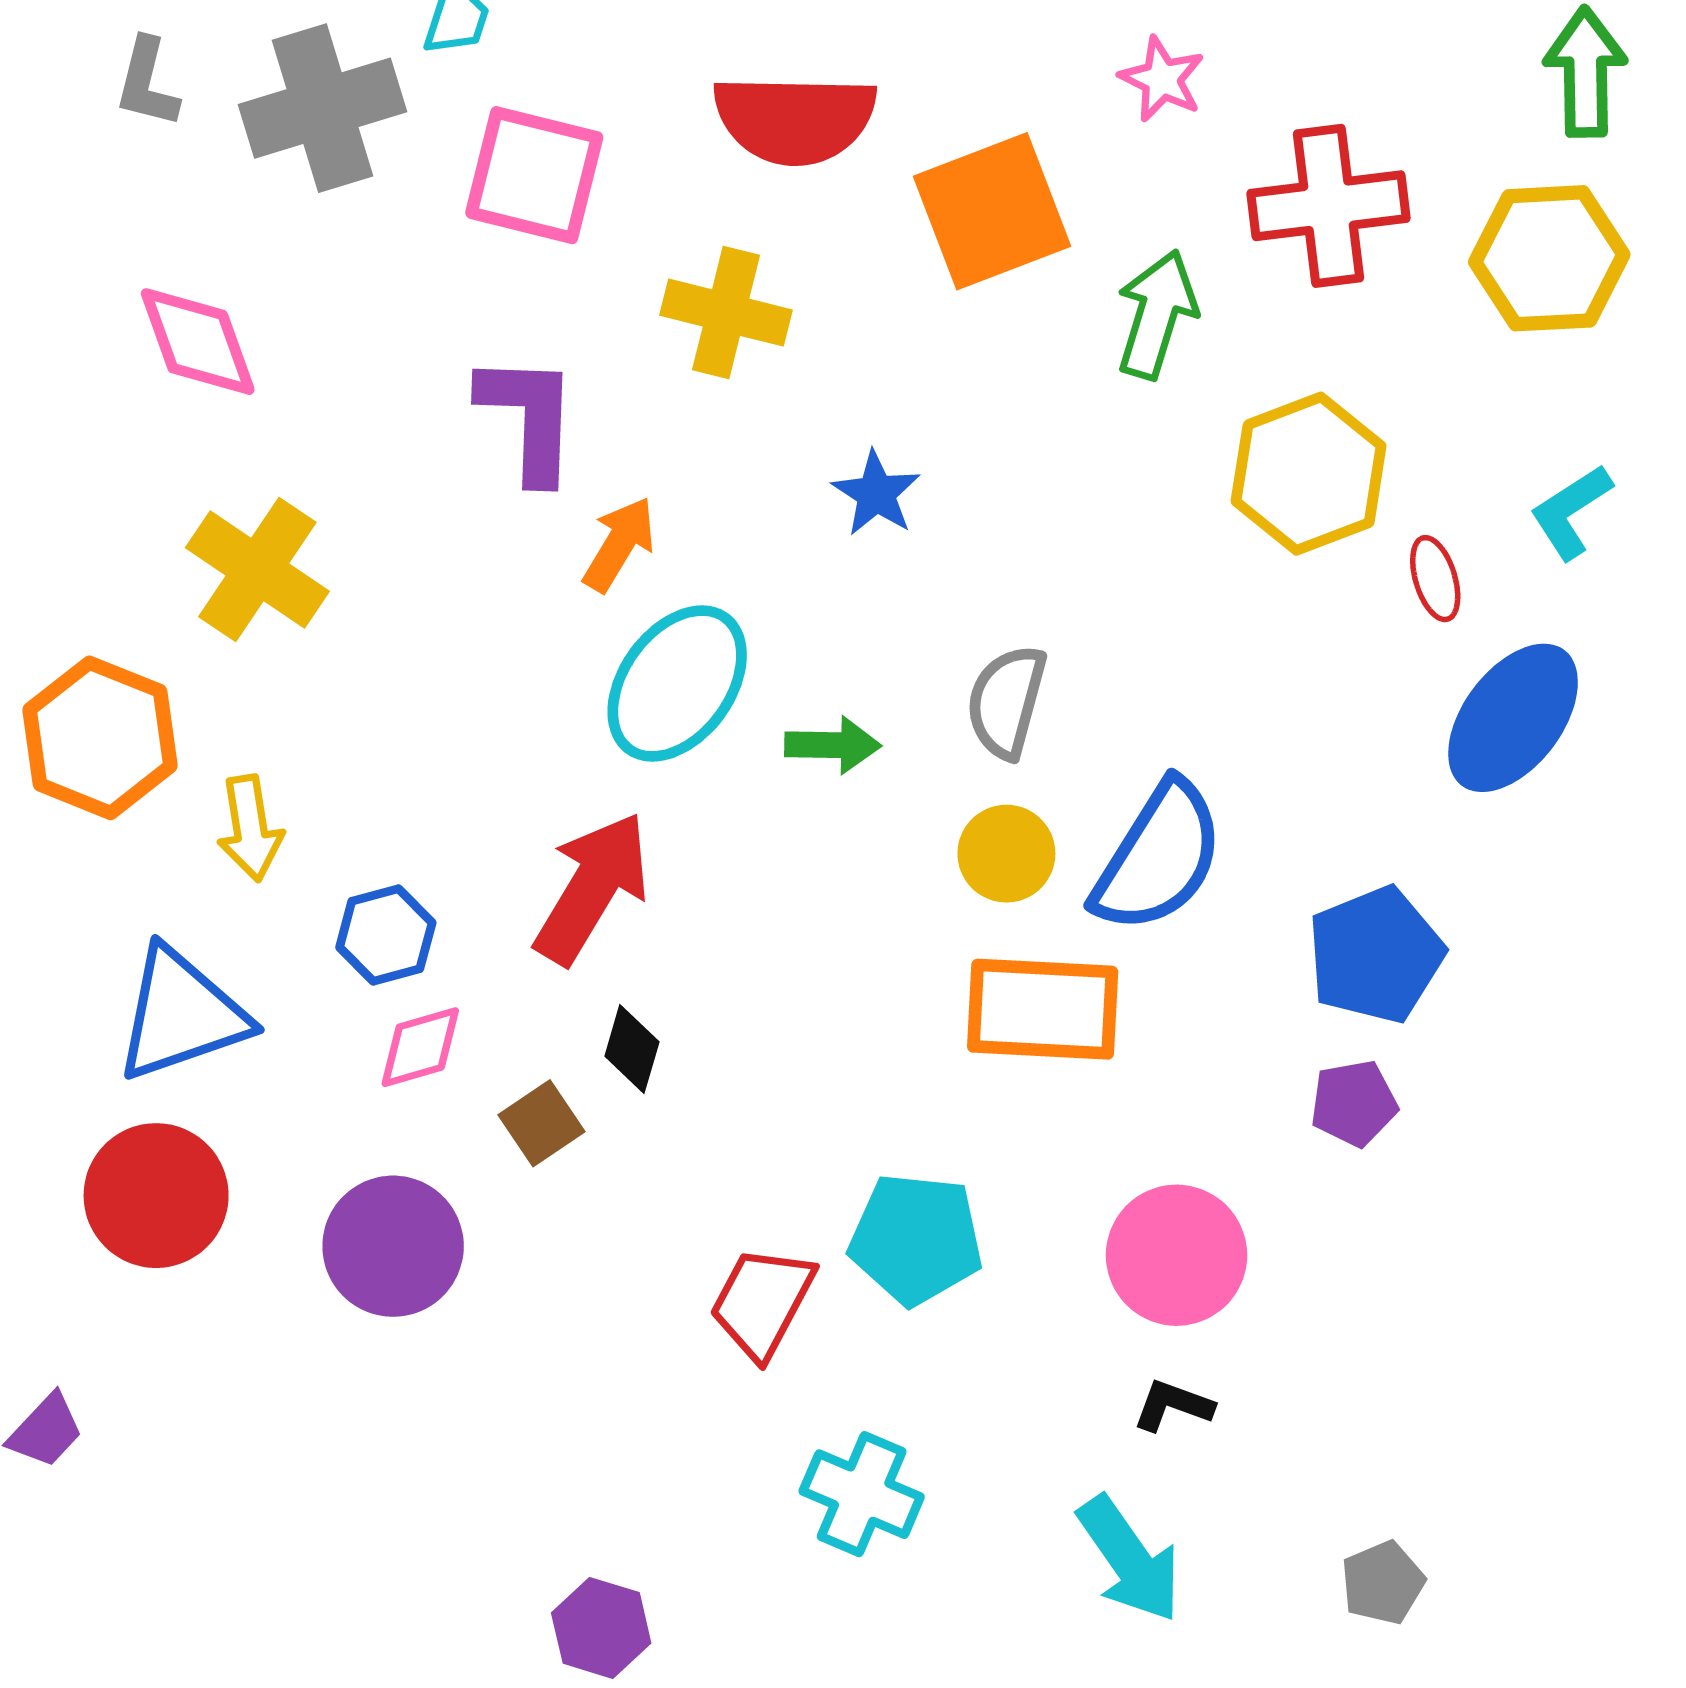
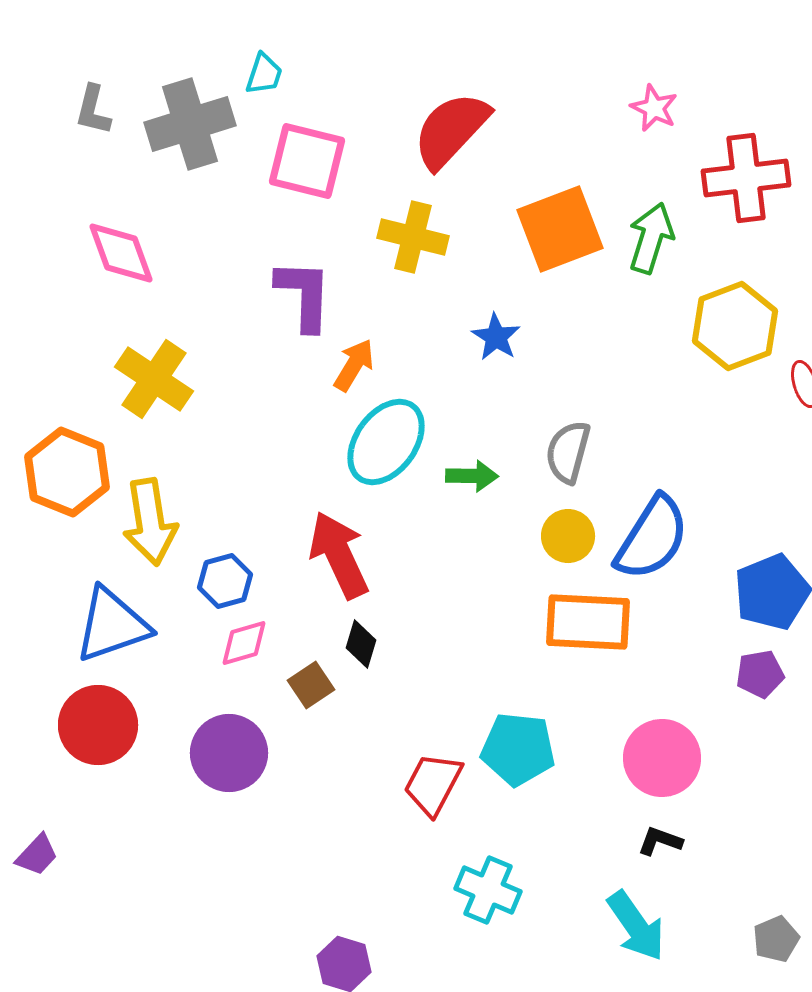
red semicircle: (795, 119) -> (451, 130), turned 132
orange square: (992, 211) -> (560, 229), moved
yellow arrow: (250, 828) -> (150, 522), size x1.5
red arrow: (592, 888) -> (339, 555), turned -56

